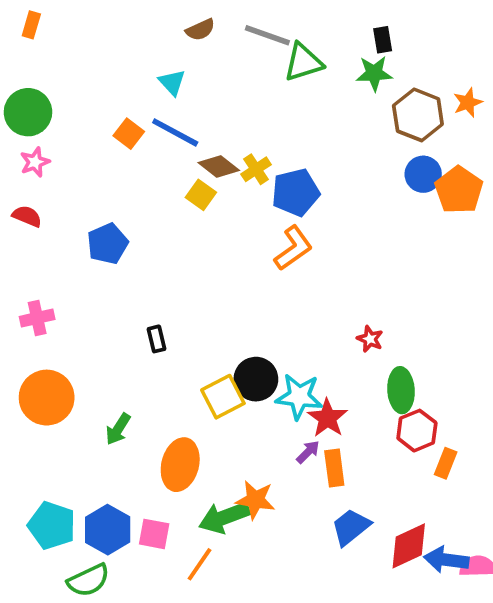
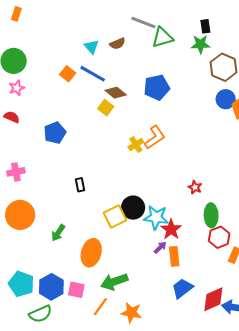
brown semicircle: (200, 30) -> (117, 44), moved
yellow cross: (256, 169) -> (136, 145), moved
blue pentagon: (296, 192) -> (157, 87), moved
orange star: (255, 500) -> (131, 313), moved

